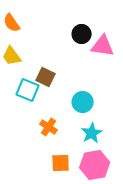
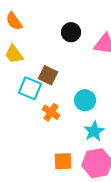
black circle: (82, 34) -> (71, 32), moved
orange cross: (49, 127) -> (51, 112), moved

